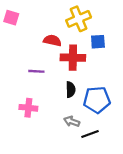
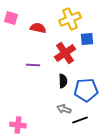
red semicircle: (52, 41) -> (38, 28), moved
red cross: (73, 58) -> (65, 53), turned -35
pink cross: (28, 108) -> (18, 125), moved

